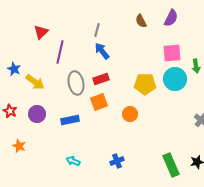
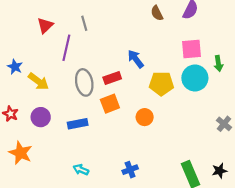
gray line: (97, 30) -> (84, 23), moved, turned -32
blue arrow: (102, 51) -> (136, 59), moved
orange star: (19, 146) -> (21, 153), size x1.5

